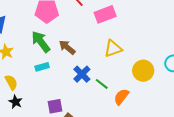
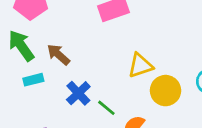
yellow triangle: (113, 48) -> (140, 66), moved
cyan rectangle: (42, 67) -> (33, 80), moved

